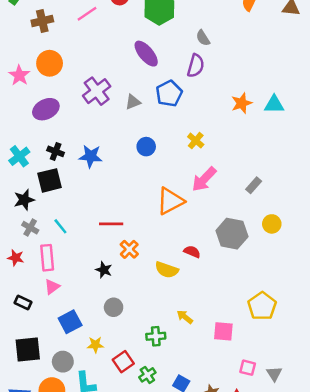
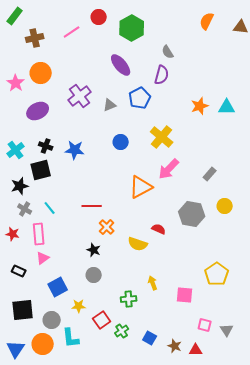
yellow cross: (196, 141) -> (162, 137), size x1.6
black star: (104, 270) -> (94, 250), moved
yellow arrow: (185, 317) -> (153, 283), turned 32

